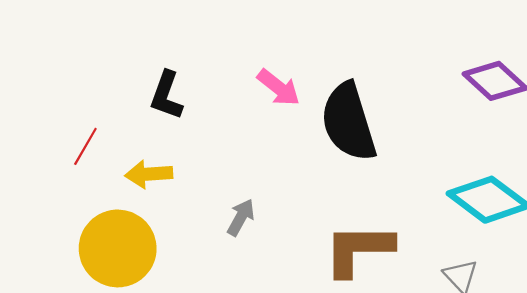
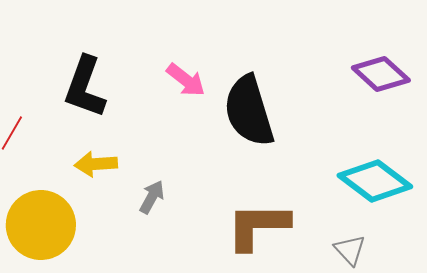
black L-shape: (166, 95) -> (85, 87), size x1.4
yellow arrow: (149, 174) -> (96, 164), moved

